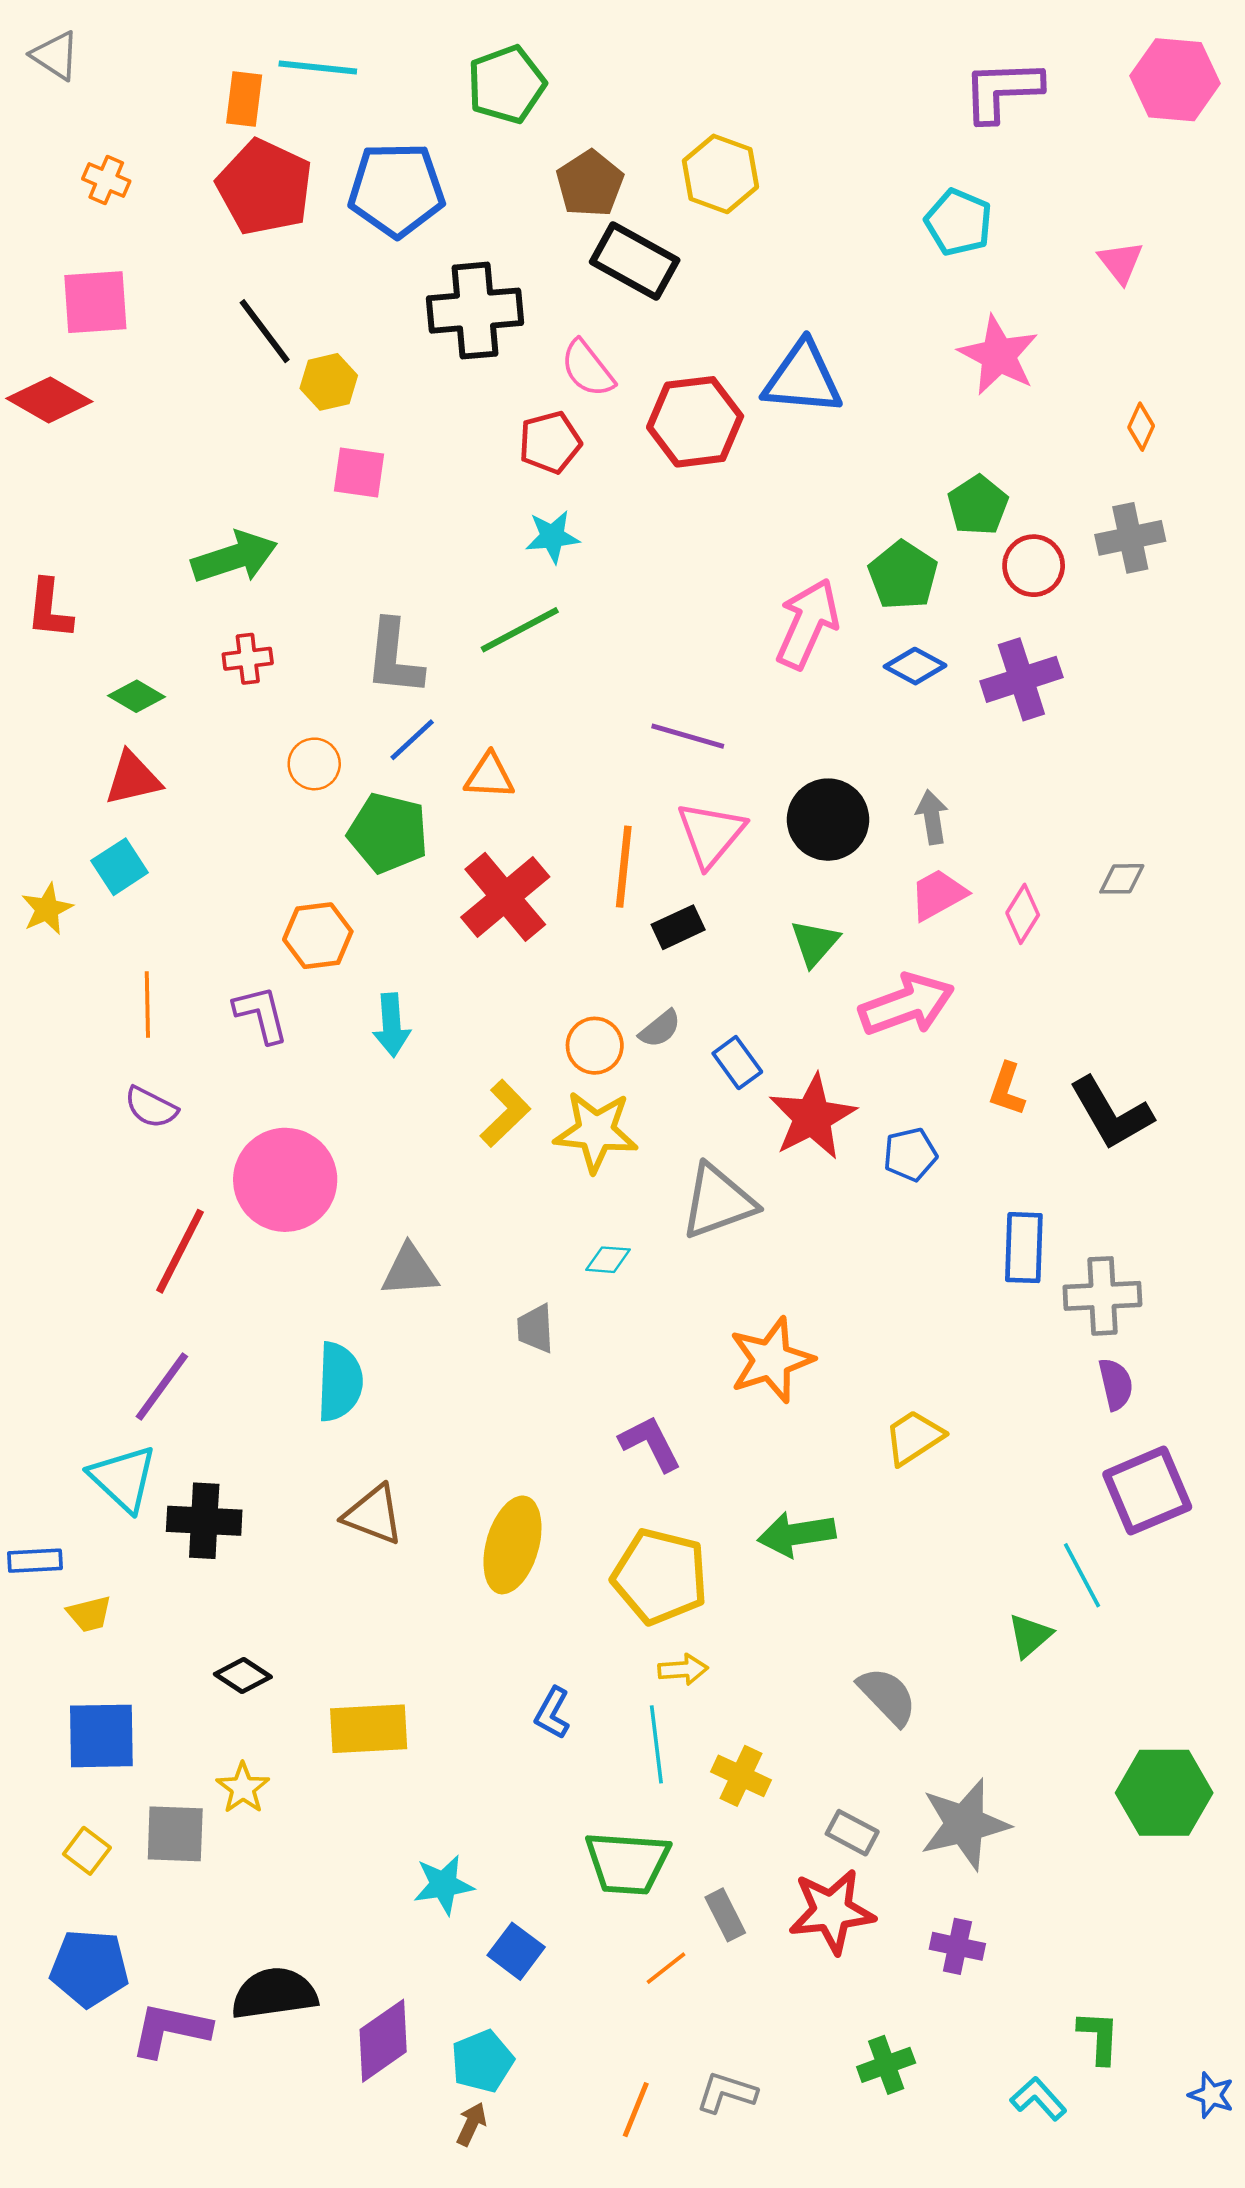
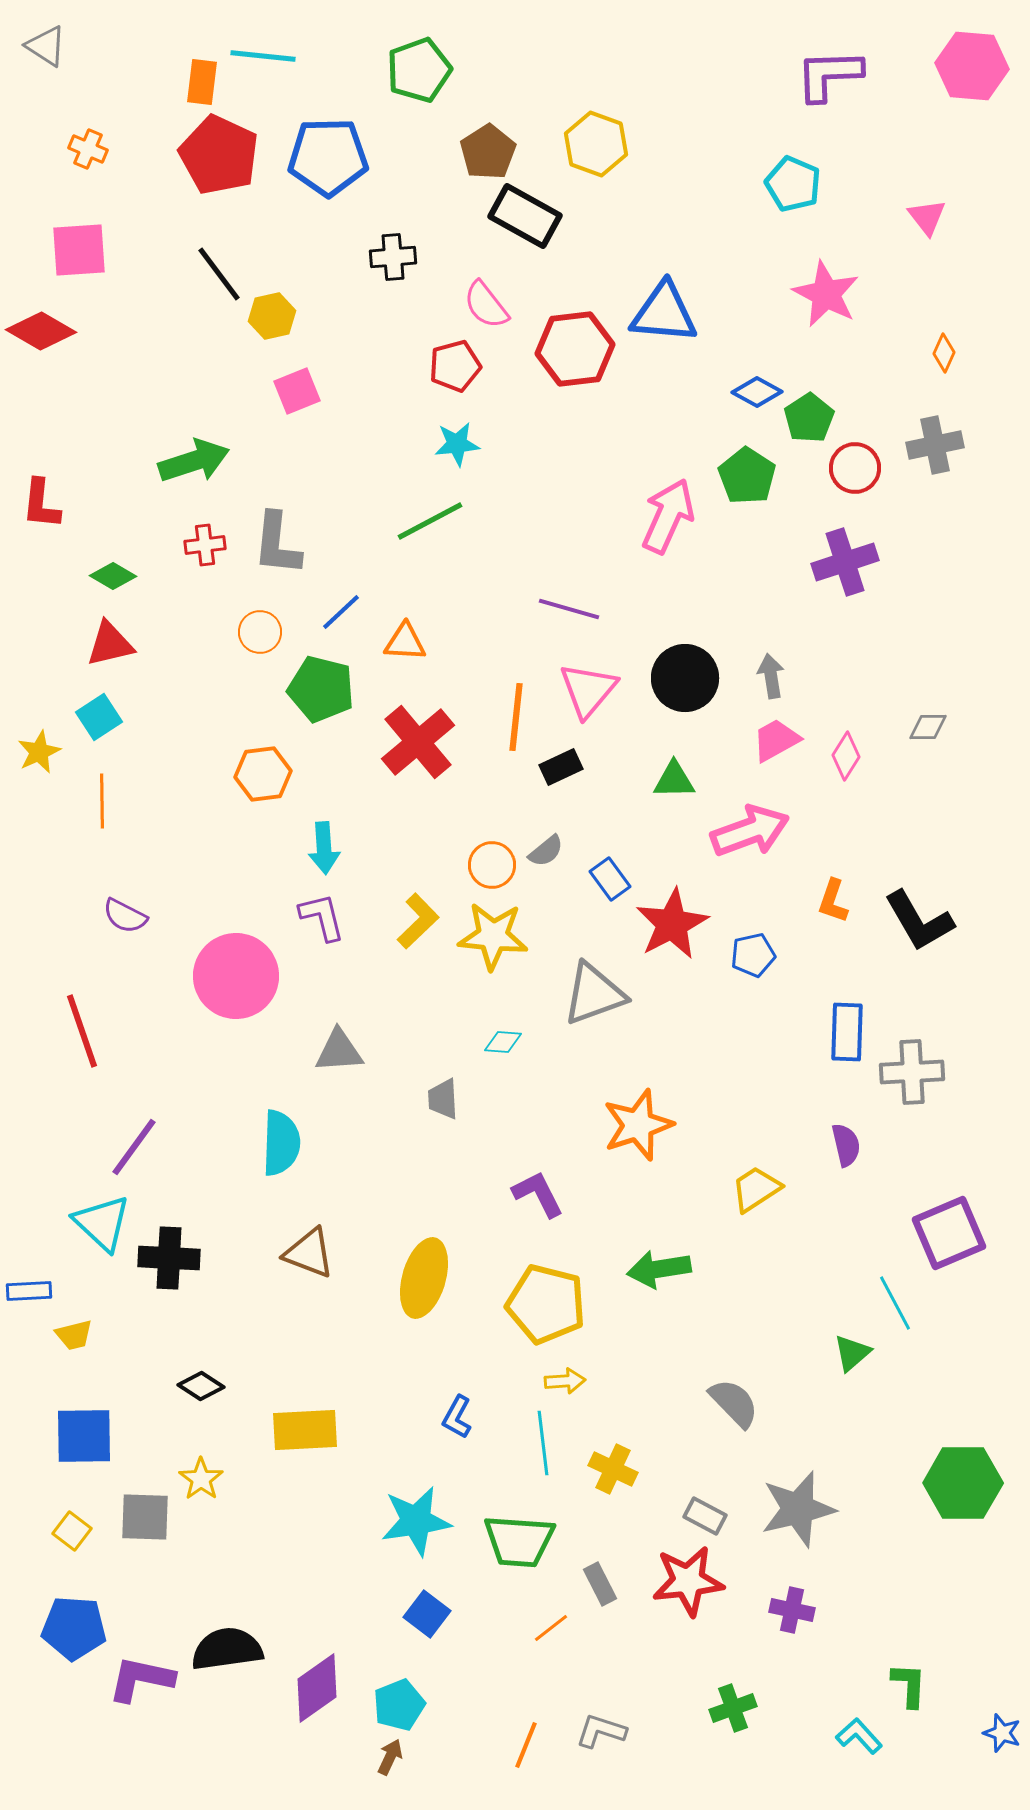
black cross: (475, 311) -> (393, 257), size x0.6
pink square: (359, 473) -> (297, 391), turned -30
gray L-shape: (394, 658) -> (277, 544), moved
blue diamond: (915, 666) -> (757, 392), moved
green triangle: (815, 943) -> (674, 780), turned 48
orange line: (147, 1005) -> (102, 801), moved
purple L-shape: (261, 1014) -> (322, 917), moved
red line: (180, 1251) -> (82, 1031), moved, turned -46
purple semicircle: (1116, 1384) -> (846, 1145), moved
cyan star: (444, 1885) -> (416, 1521), moved, size x1.4

